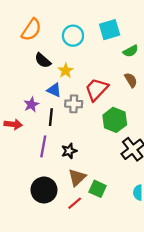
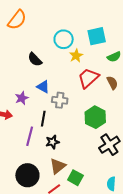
orange semicircle: (31, 30) -> (17, 20), moved
yellow star: (66, 71) -> (76, 56), moved
red trapezoid: (97, 89) -> (88, 78), moved
black line: (51, 117) -> (43, 119), moved

